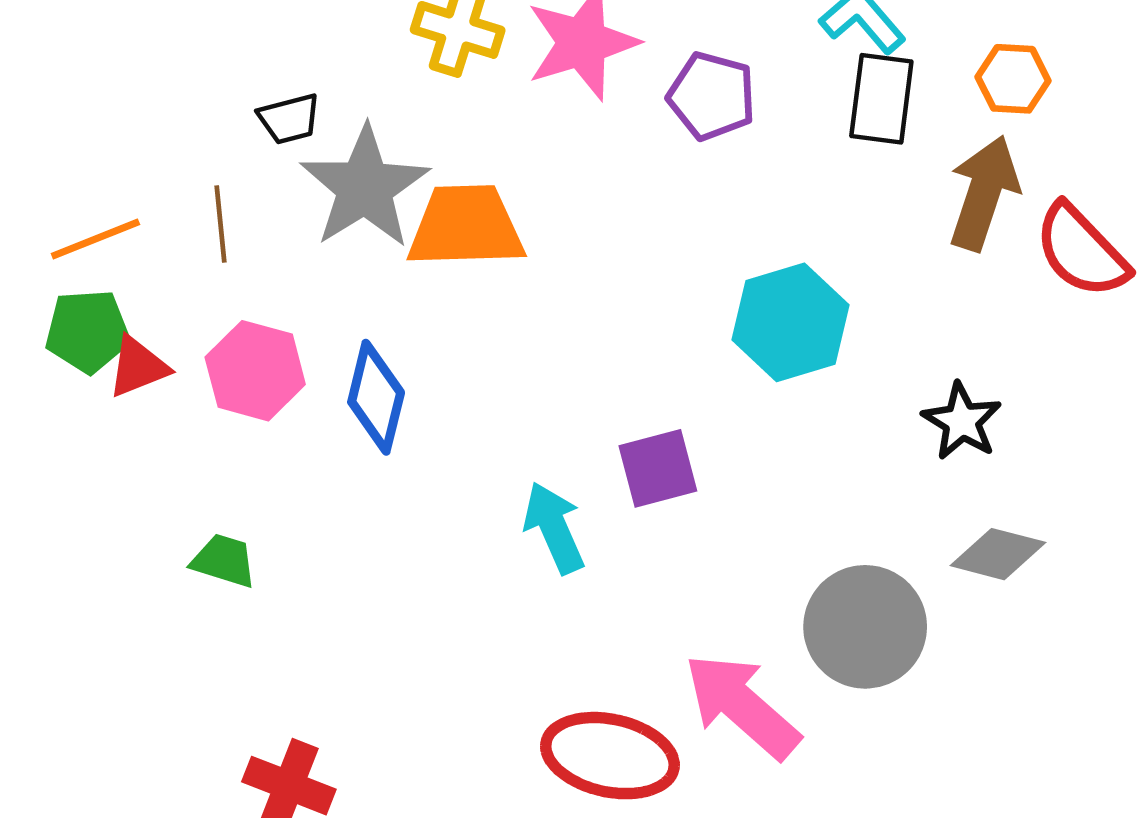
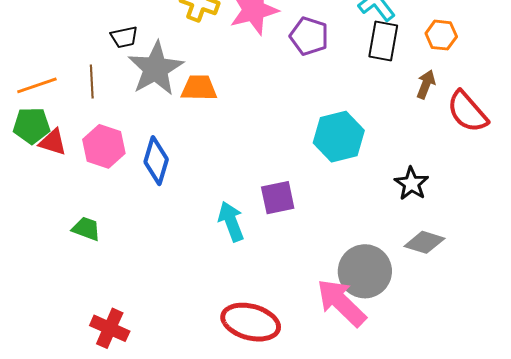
brown arrow: (984, 193) -> (426, 84), size x0.6
orange trapezoid: (466, 226) -> (199, 88), size x0.7
red triangle: (138, 367) -> (53, 142), turned 36
pink arrow: (742, 706) -> (341, 303), moved

